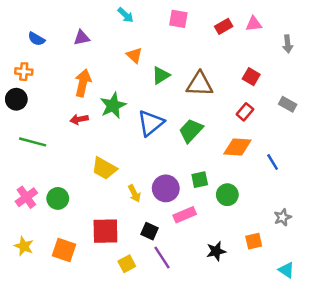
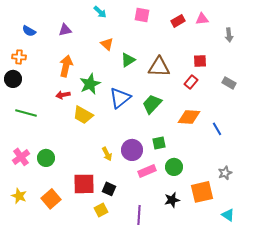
red square: (251, 77) -> (200, 61), turned -32
red rectangle: (245, 112) -> (191, 82), moved
yellow trapezoid: (104, 168) -> (83, 115), moved
green circle: (227, 195) -> (174, 167), moved
black square: (149, 231) -> (109, 189), moved
orange square: (254, 241) -> (202, 192), size x1.6
orange square: (64, 250) -> (51, 199), turned 30
purple line: (162, 257) -> (139, 215), moved, turned 36

